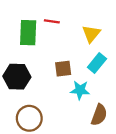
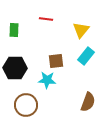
green rectangle: (28, 33) -> (14, 30), moved, size x0.6
cyan star: (80, 90) -> (47, 80), moved

